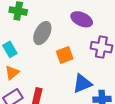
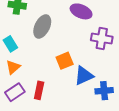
orange square: (65, 55) -> (65, 61), moved

